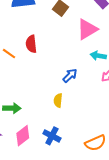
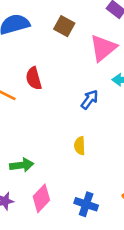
blue arrow: (70, 76) -> (90, 100), moved
blue cross: (52, 136) -> (86, 204), moved

